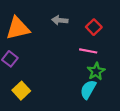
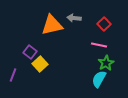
orange triangle: (18, 28) -> (52, 25), moved
yellow square: (21, 91) -> (40, 64), moved

